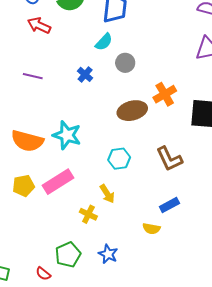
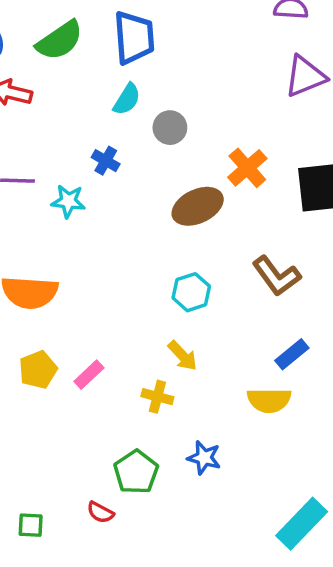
cyan star: (67, 135) -> (68, 201), moved, size x0.7
pink rectangle: (58, 182) -> (89, 375), moved, size x0.6
yellow semicircle: (151, 229) -> (269, 400), size x1.4

